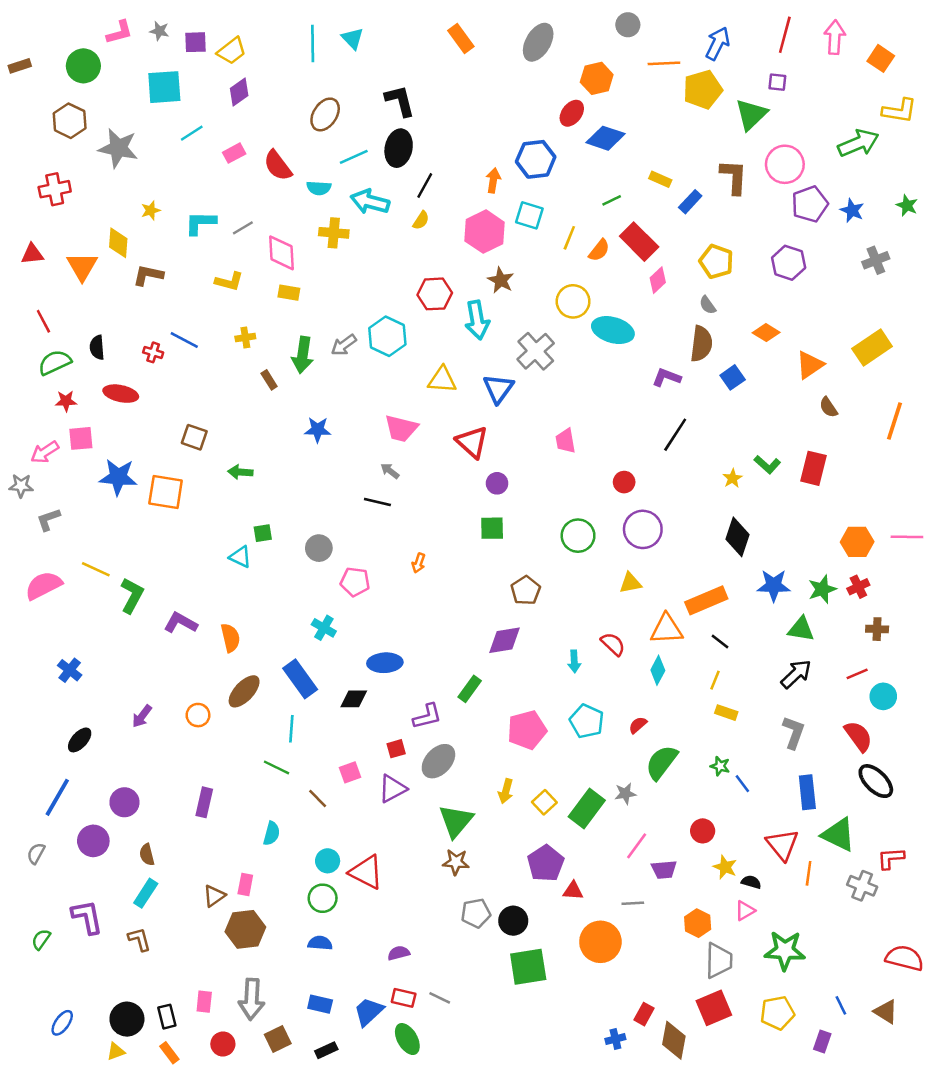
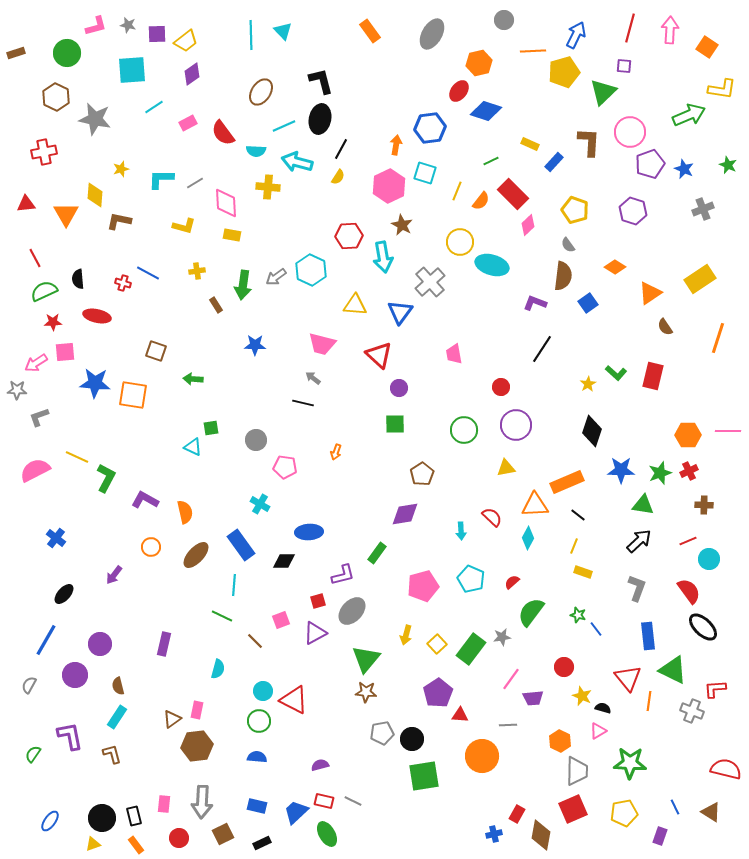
orange circle: (198, 715) -> (151, 547), moved

